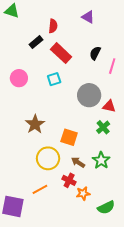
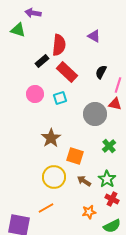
red semicircle: (53, 26) -> (59, 45), size x1.5
pink circle: (19, 78) -> (35, 94), moved
red triangle: (109, 106) -> (115, 104), moved
brown star: (35, 124) -> (51, 138), moved
red cross: (69, 180) -> (112, 199), moved

